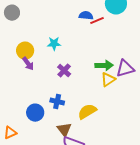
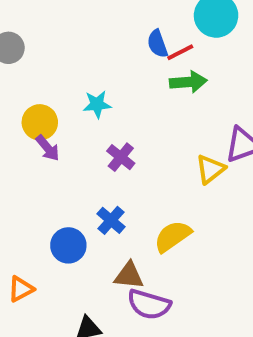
blue semicircle: (86, 15) -> (157, 44), turned -112
green arrow: (104, 65) -> (188, 82), moved
blue cross: (57, 102) -> (111, 220), turned 32
brown triangle: (64, 129) -> (129, 276), turned -42

